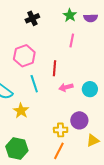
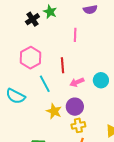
green star: (70, 15) -> (50, 12), moved
yellow star: (21, 111) -> (54, 111), moved
purple circle: (79, 120) -> (75, 107), moved

